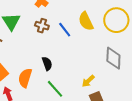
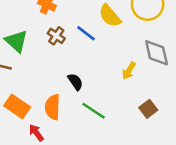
brown cross: (42, 26) -> (56, 36), turned 32
yellow arrow: (88, 81) -> (129, 71), moved

